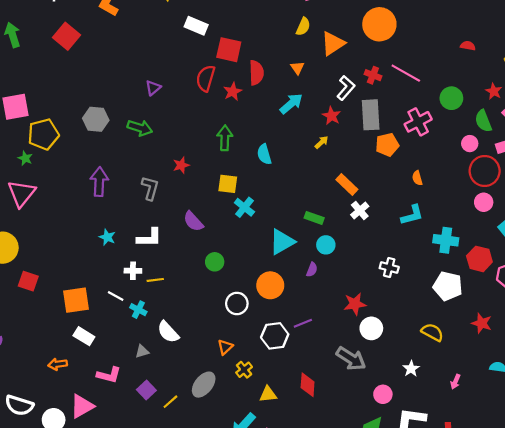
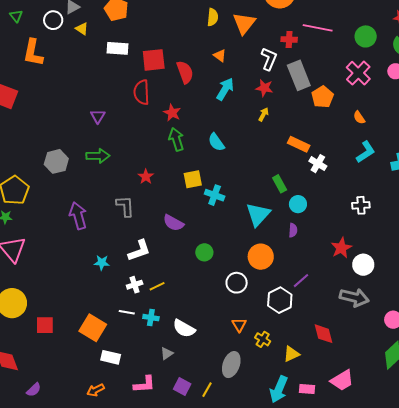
red star: (233, 92) -> (172, 113), moved
pink cross: (418, 122) -> (358, 73), moved
green rectangle: (314, 218) -> (280, 184), turned 60
orange square: (76, 300) -> (93, 328), turned -32

